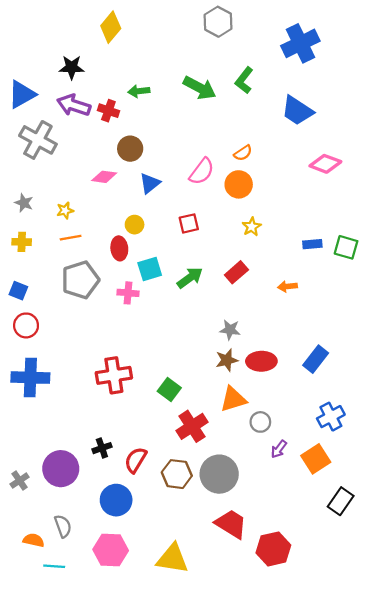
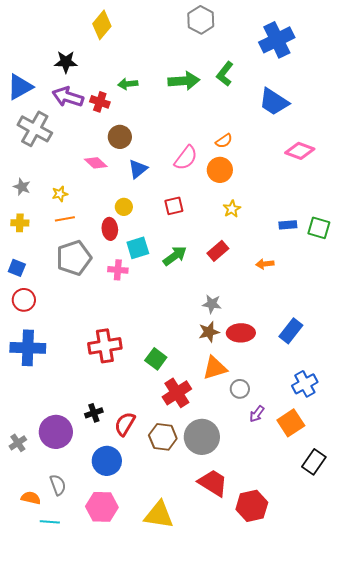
green arrow: (200, 88) -> (184, 81), turned -32
pink diamond: (104, 177) -> (96, 163), turned 35

